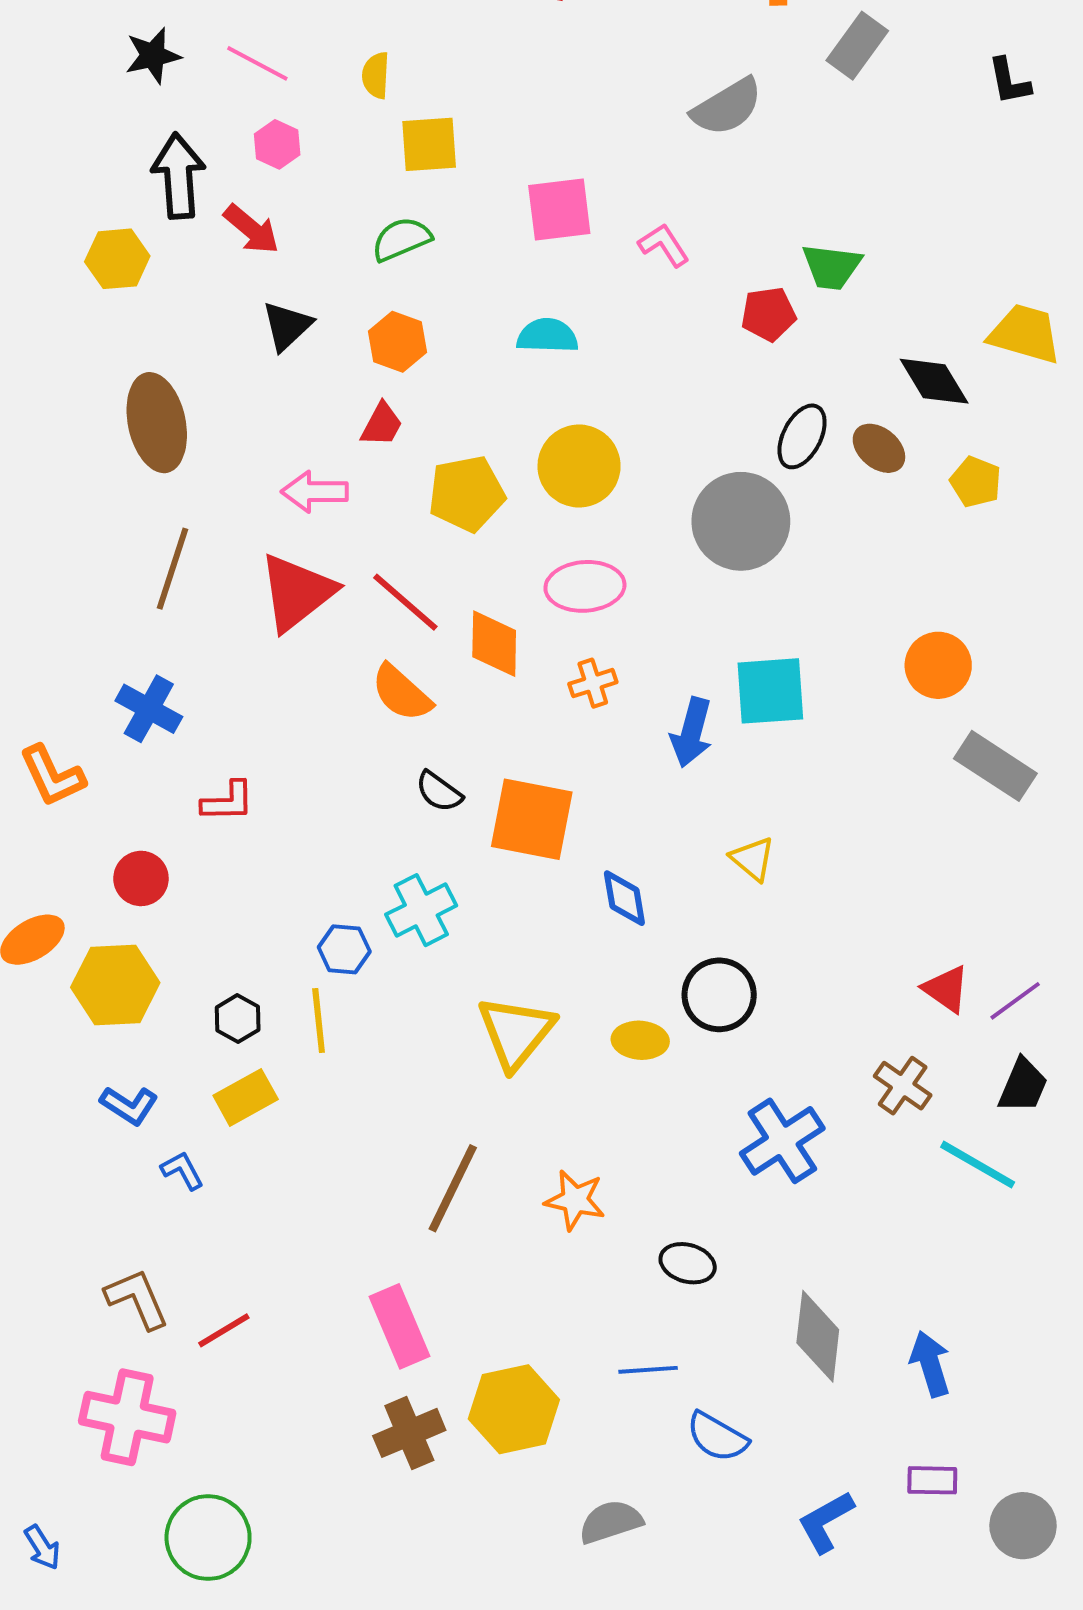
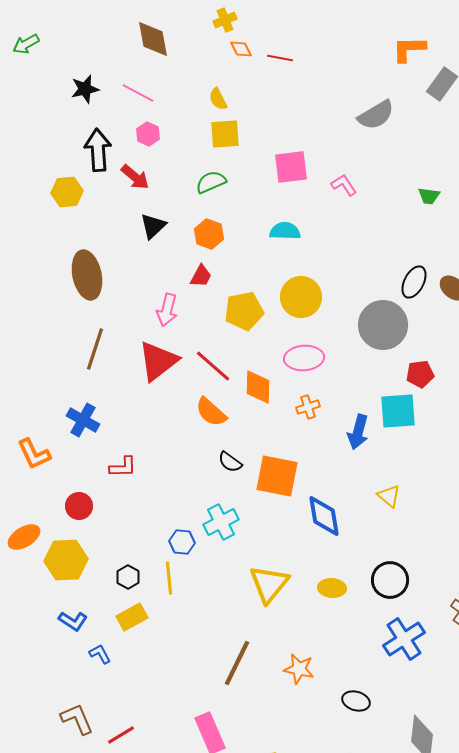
yellow semicircle: (376, 75) -> (218, 99), moved, turned -30
green trapezoid: (832, 267) -> (429, 196), size x0.7
red pentagon: (768, 314) -> (420, 374), moved
pink arrow: (315, 492) -> (167, 310), turned -76
blue diamond: (624, 898) -> (324, 516), size x1.4
black circle: (719, 995) -> (390, 580), moved

